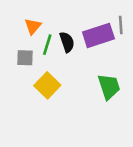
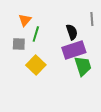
purple rectangle: (98, 35) -> (74, 50), moved
black semicircle: (67, 42) -> (72, 32), moved

